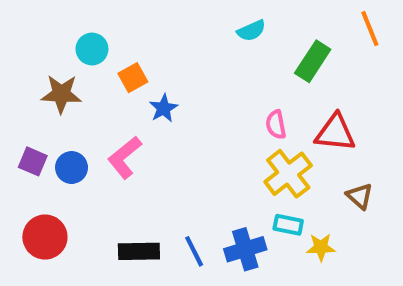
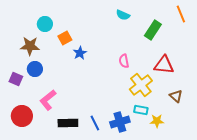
cyan semicircle: (251, 31) -> (123, 15), turned 48
pink semicircle: (276, 125) -> (124, 61), moved
pink L-shape: (125, 157) -> (48, 100), moved
blue circle: (72, 168) -> (35, 69), moved

